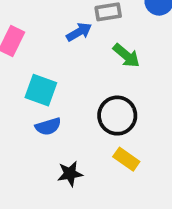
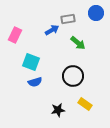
yellow rectangle: (126, 159) -> (85, 104), moved
black star: (70, 174) -> (58, 110), moved

